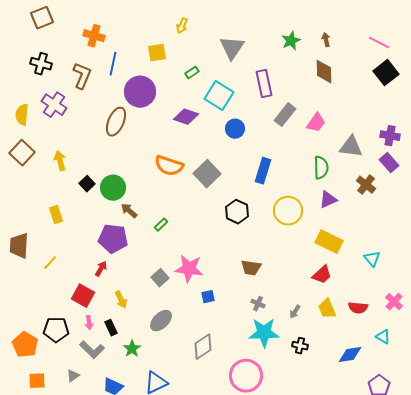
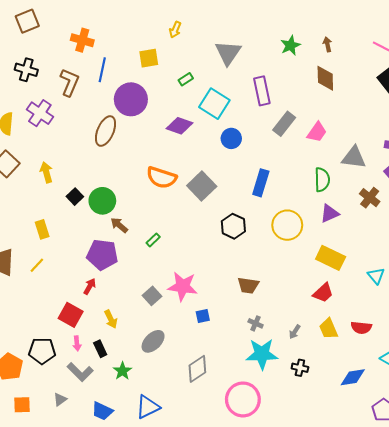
yellow line: (50, 263) -> (37, 265), moved

